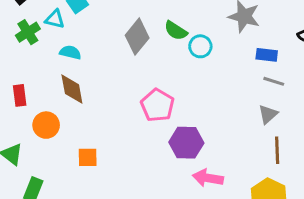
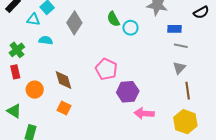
green semicircle: (176, 31) -> (113, 19), turned 35
green cross: (28, 32) -> (17, 50), moved
gray diamond: (137, 37) -> (74, 23), moved
brown diamond: (72, 89) -> (63, 80), moved
orange square: (88, 157) -> (64, 108), turned 32

